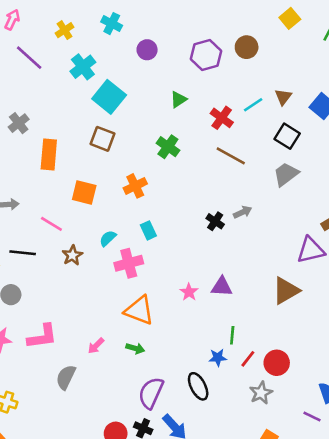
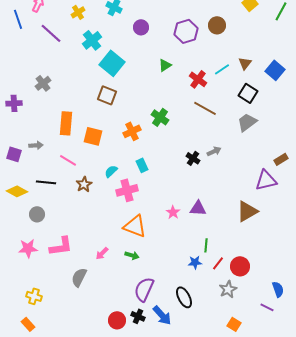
green cross: (168, 147) -> (160, 117), moved
orange rectangle: (49, 155) -> (66, 123), moved
black ellipse: (198, 386) -> (184, 297), moved

